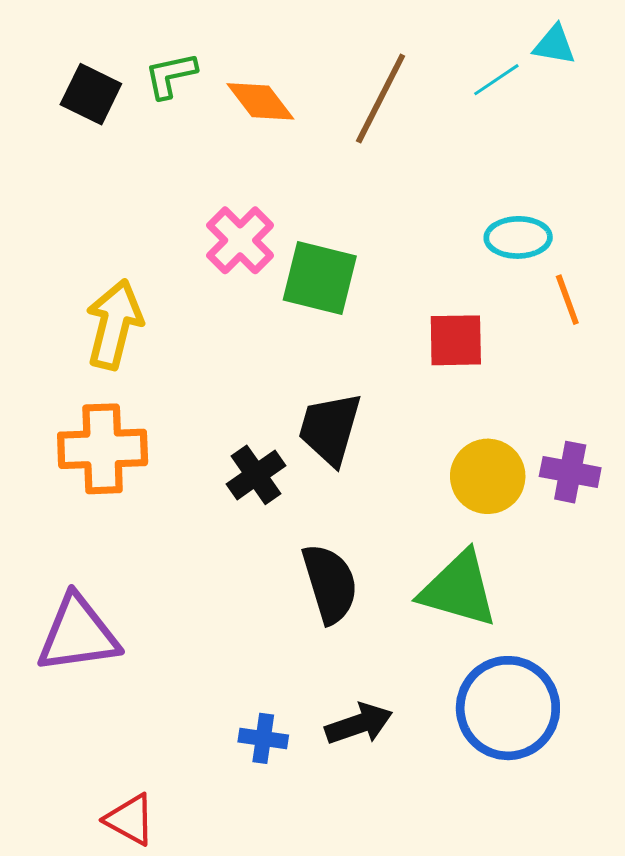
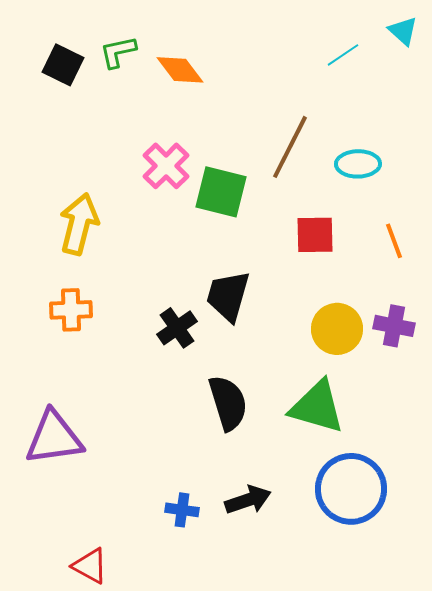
cyan triangle: (554, 45) -> (403, 31), moved, turned 32
brown line: (381, 98) -> (290, 147), moved
orange line: (567, 300) -> (394, 241), moved
orange cross: (103, 449) -> (71, 310), size x0.7

